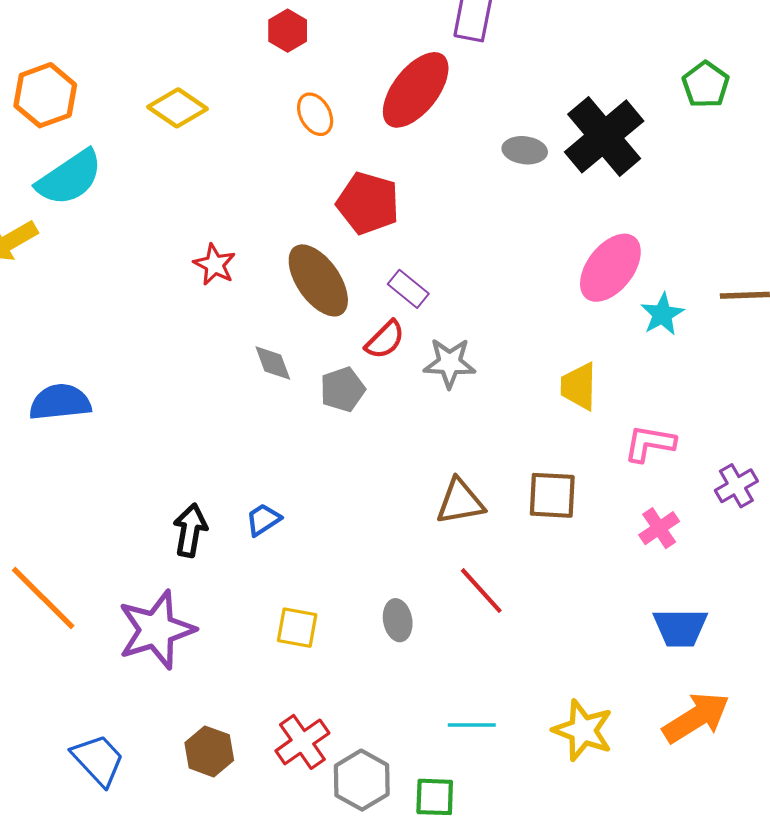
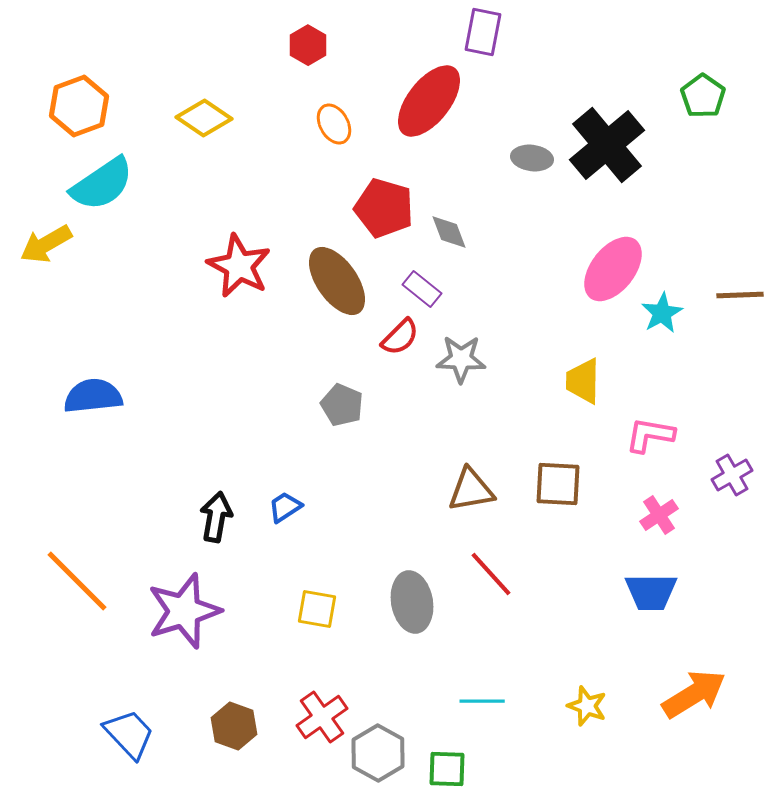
red star: (215, 265) -> (239, 266), size x1.6
gray diamond: (273, 363) -> (449, 232), moved
gray pentagon: (343, 389) -> (342, 405), moved, turned -30
gray ellipse: (398, 620) -> (412, 602), size x1.5
blue trapezoid: (680, 628) -> (651, 592), moved
yellow star: (583, 730) -> (587, 706), size x0.7

